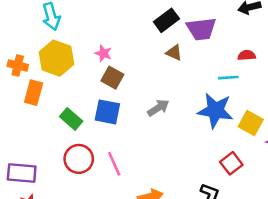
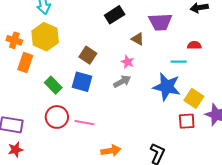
black rectangle: (166, 20) -> (115, 15), moved
pink star: (103, 53) -> (128, 62), moved
red square: (231, 163) -> (187, 121), moved, turned 30
pink line: (114, 164) -> (84, 123), turned -60

